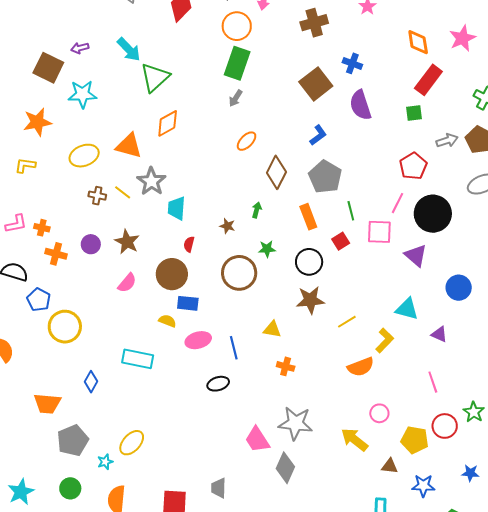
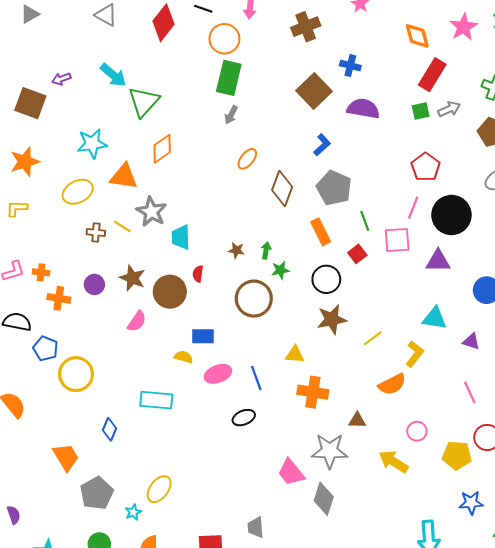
cyan star: (82, 94) -> (92, 144), moved
purple semicircle: (360, 105) -> (363, 109), turned 124
gray arrow: (447, 140) -> (449, 109), moved
green arrow: (257, 210) -> (266, 250), moved
purple triangle: (416, 255) -> (438, 261), turned -35
brown circle: (172, 274) -> (170, 292), moved
orange cross: (286, 366) -> (313, 392), size x1.6
orange trapezoid: (47, 404) -> (66, 457), turned -120
brown triangle: (390, 466) -> (357, 420), moved

